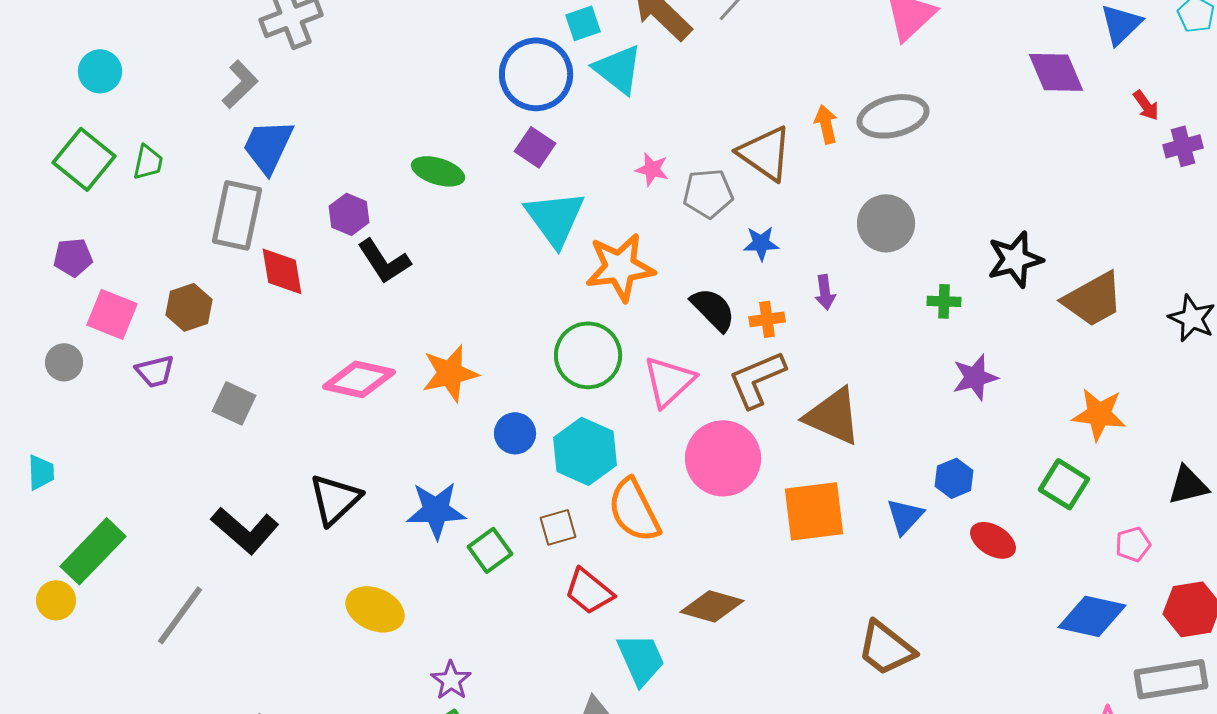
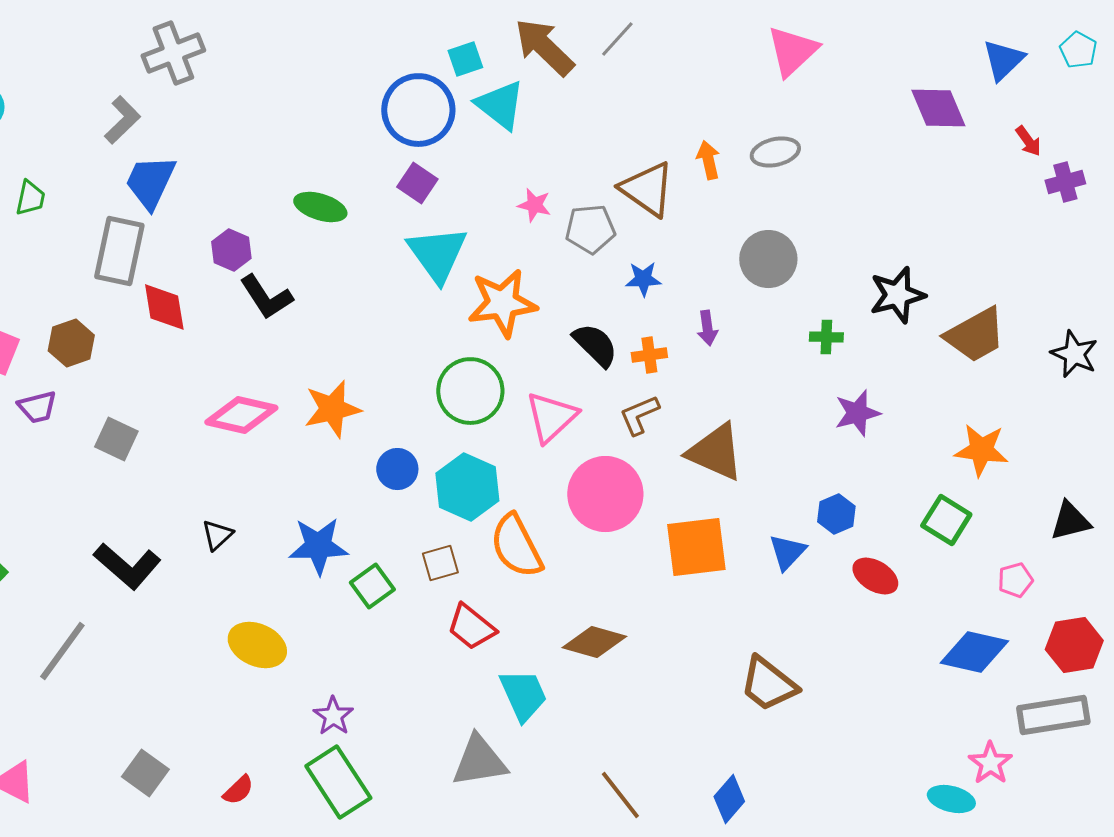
gray ellipse: (893, 116) -> (775, 152), size x0.7
brown L-shape: (757, 379) -> (639, 415), size x0.7
black triangle: (335, 499) -> (217, 535), size x0.6

